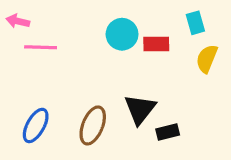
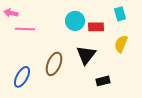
yellow semicircle: (207, 59) -> (121, 44), moved
black triangle: (140, 109) -> (86, 55), moved
brown ellipse: (93, 125) -> (54, 64), moved

